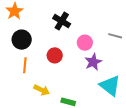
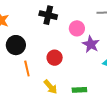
red circle: (55, 55) -> (55, 58), moved
yellow arrow: (42, 90) -> (50, 87), turned 42

